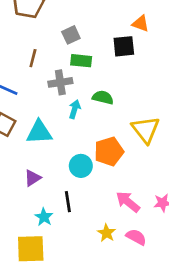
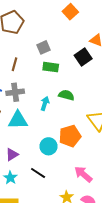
black square: (124, 46) -> (83, 57), turned -30
gray cross: (60, 82) -> (15, 92), moved
black line: (68, 202) -> (38, 173), turned -49
cyan star: (44, 217) -> (10, 178), moved

